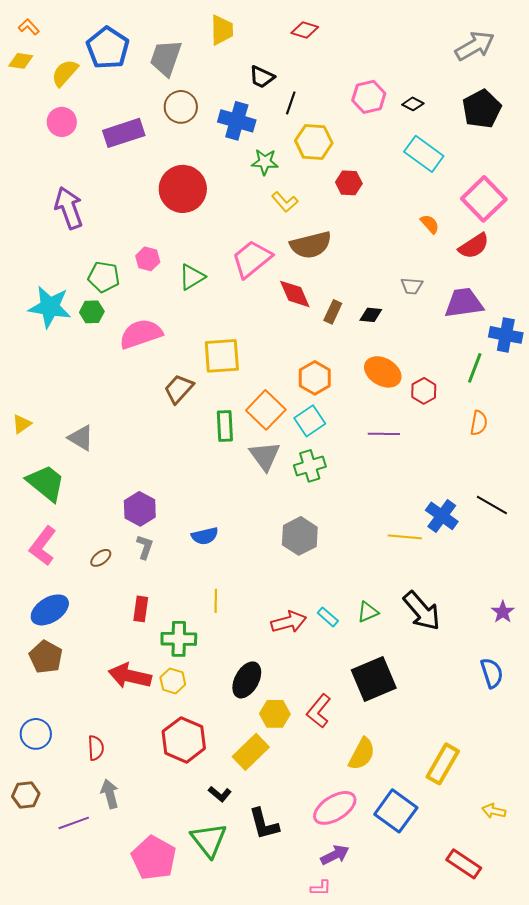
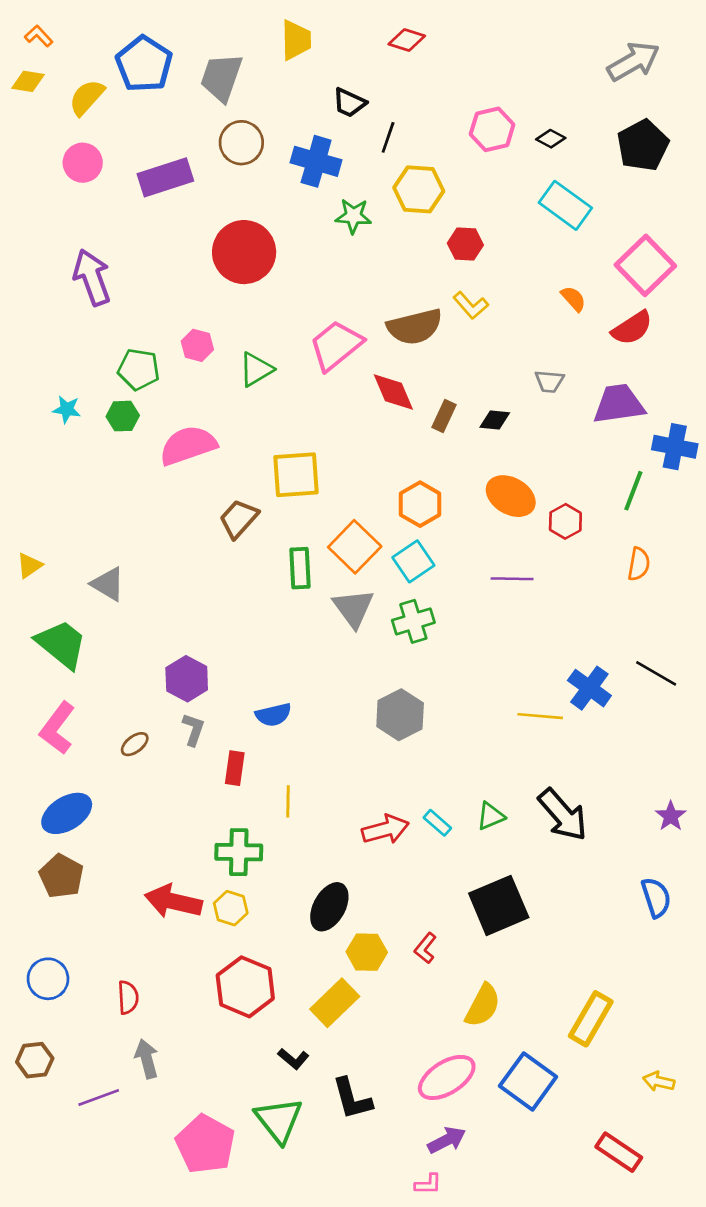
yellow L-shape: (285, 202) -> (471, 305), moved
cyan star: (50, 307) -> (67, 409), size x0.5
red rectangle: (141, 609) -> (235, 768), moved
red L-shape: (319, 711) -> (425, 948), size x0.7

